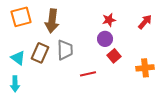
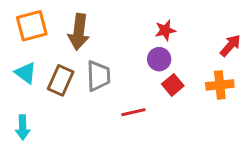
red arrow: (145, 22) -> (230, 46), moved
cyan triangle: (18, 58) -> (26, 73), moved
orange cross: (145, 68) -> (220, 85), moved

